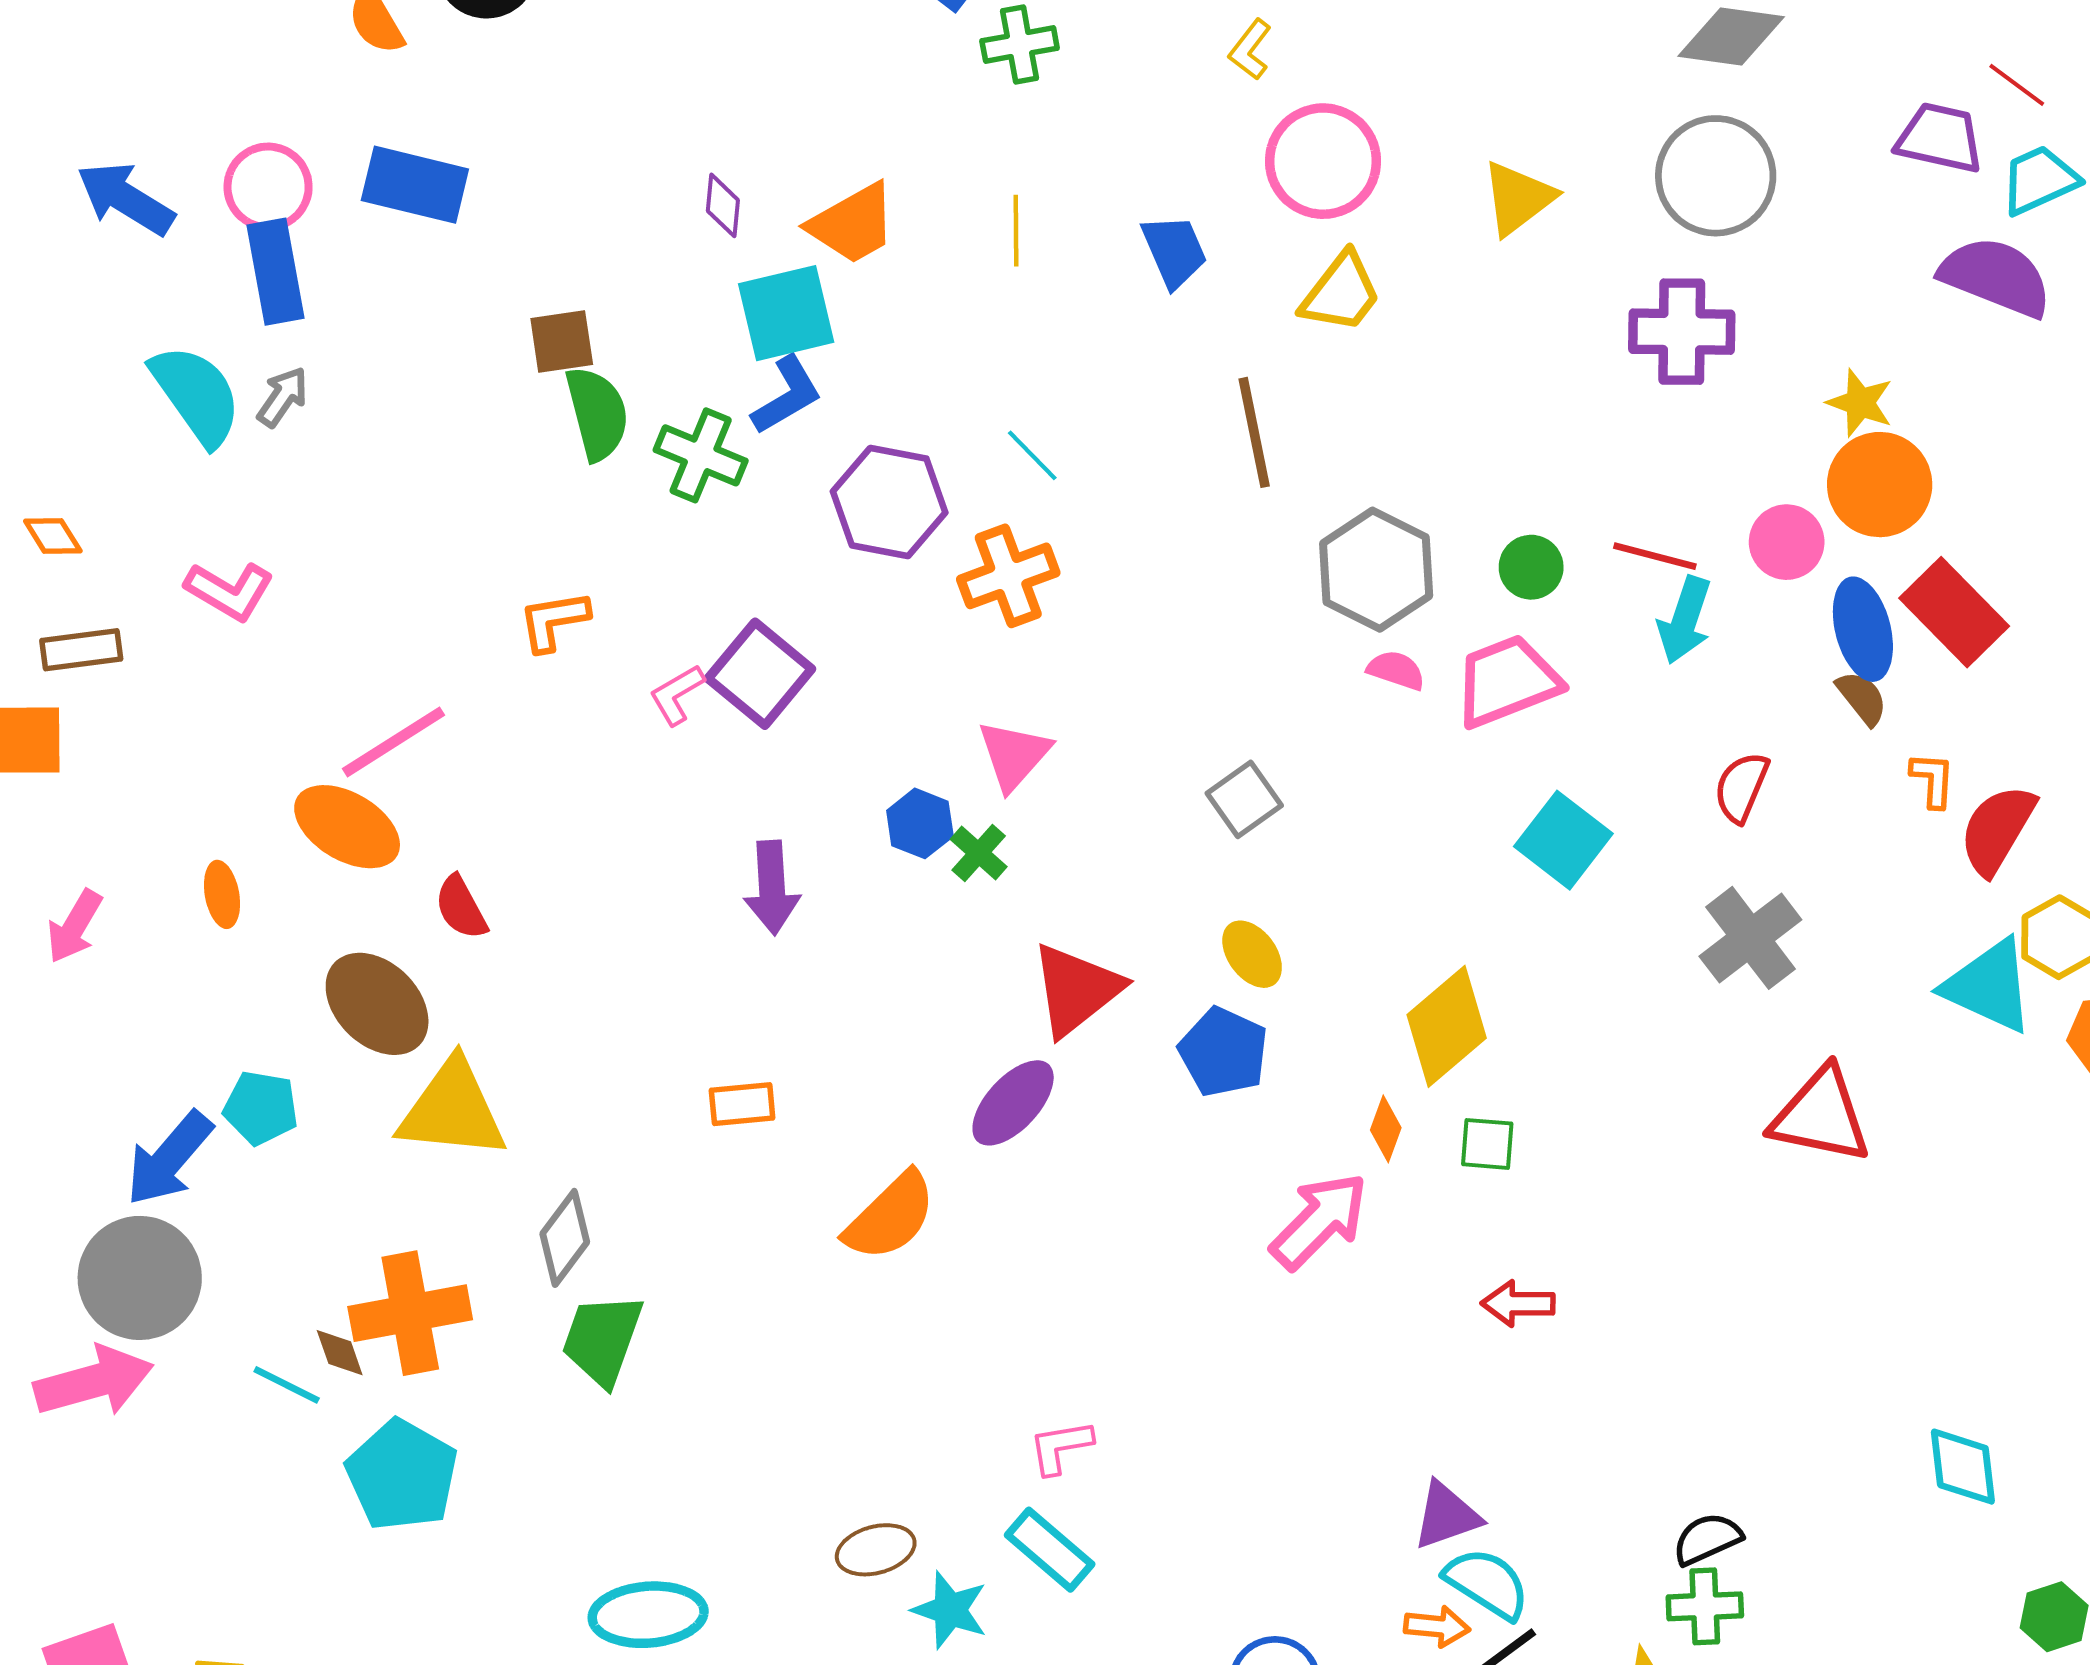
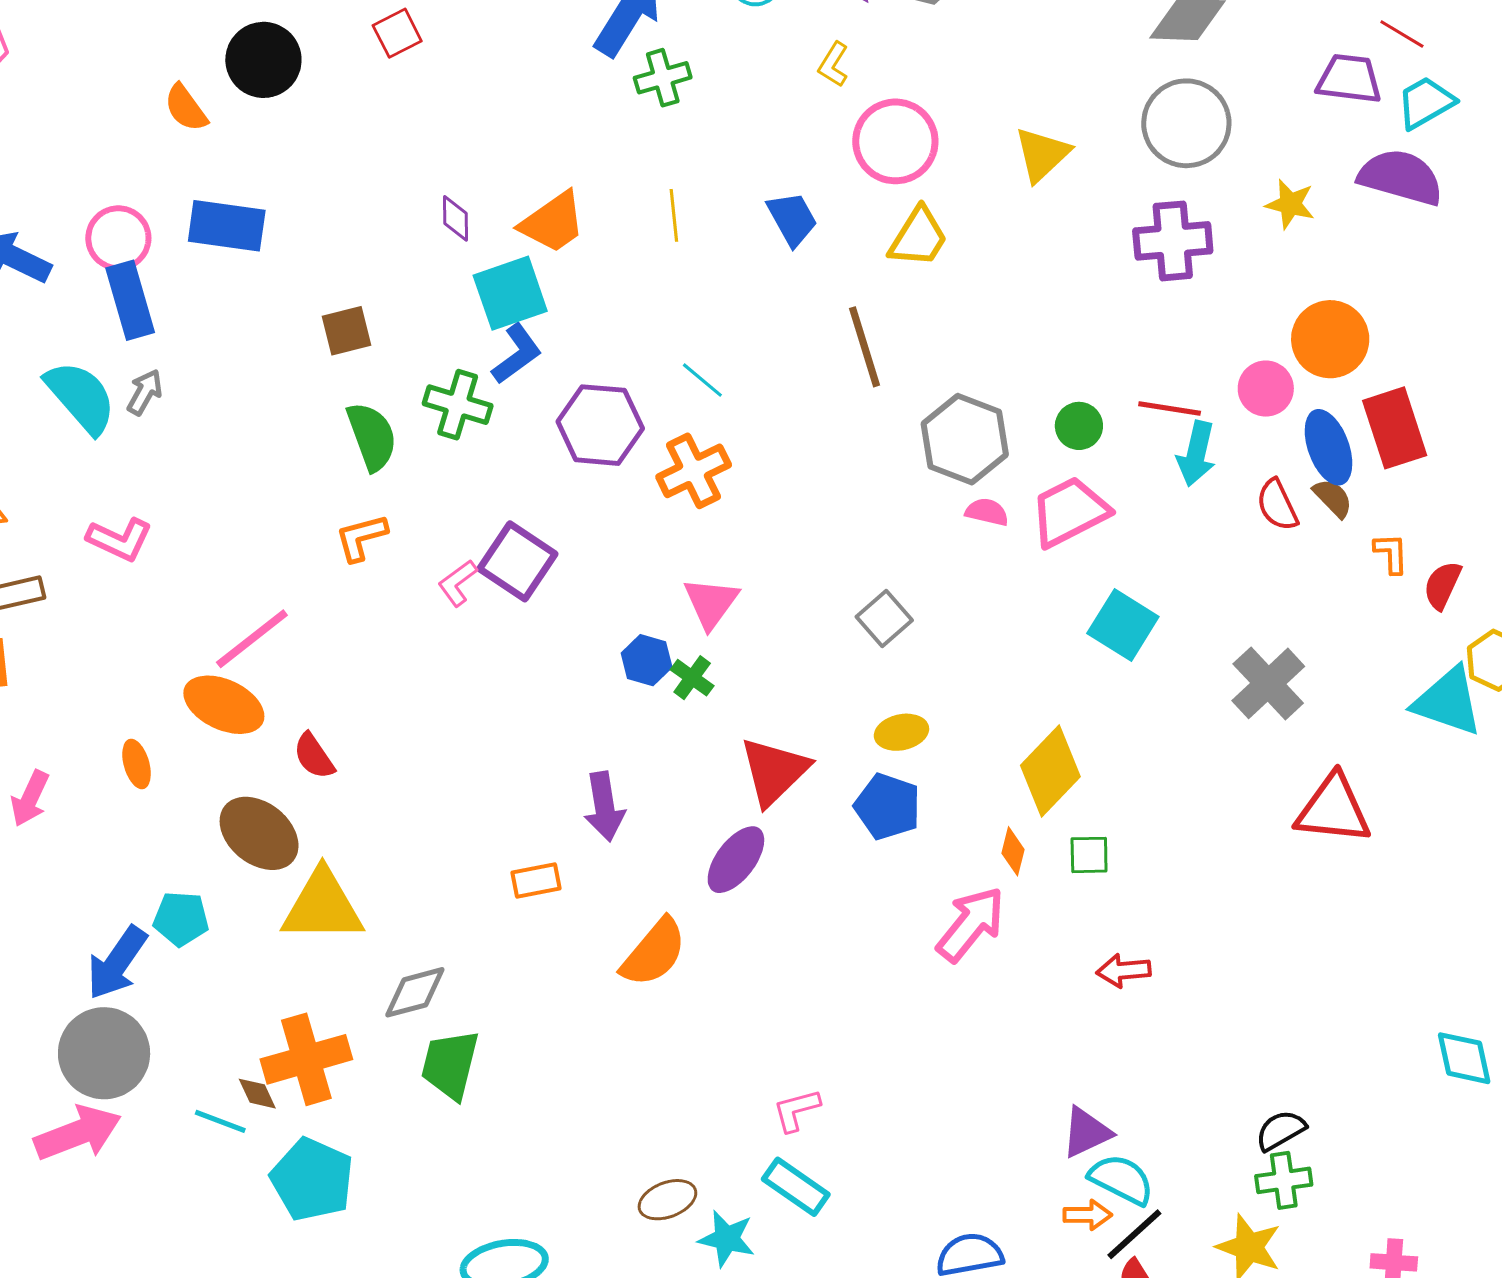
yellow star: (1860, 403) -> (1290, 204), moved
green semicircle: (597, 413) -> (372, 436), moved
red rectangle: (1954, 612) -> (1395, 428), turned 32
red semicircle: (1741, 787) -> (1277, 505), moved, turned -42
red semicircle: (1997, 829) -> (1442, 585), size x0.7
purple arrow: (772, 888) -> (604, 806), moved
yellow ellipse: (1252, 954) -> (901, 732), turned -60
gray diamond: (565, 1238) -> (415, 992), turned 44

